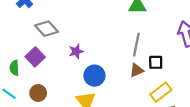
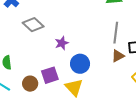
purple square: (35, 57) -> (50, 75), moved, turned 30

